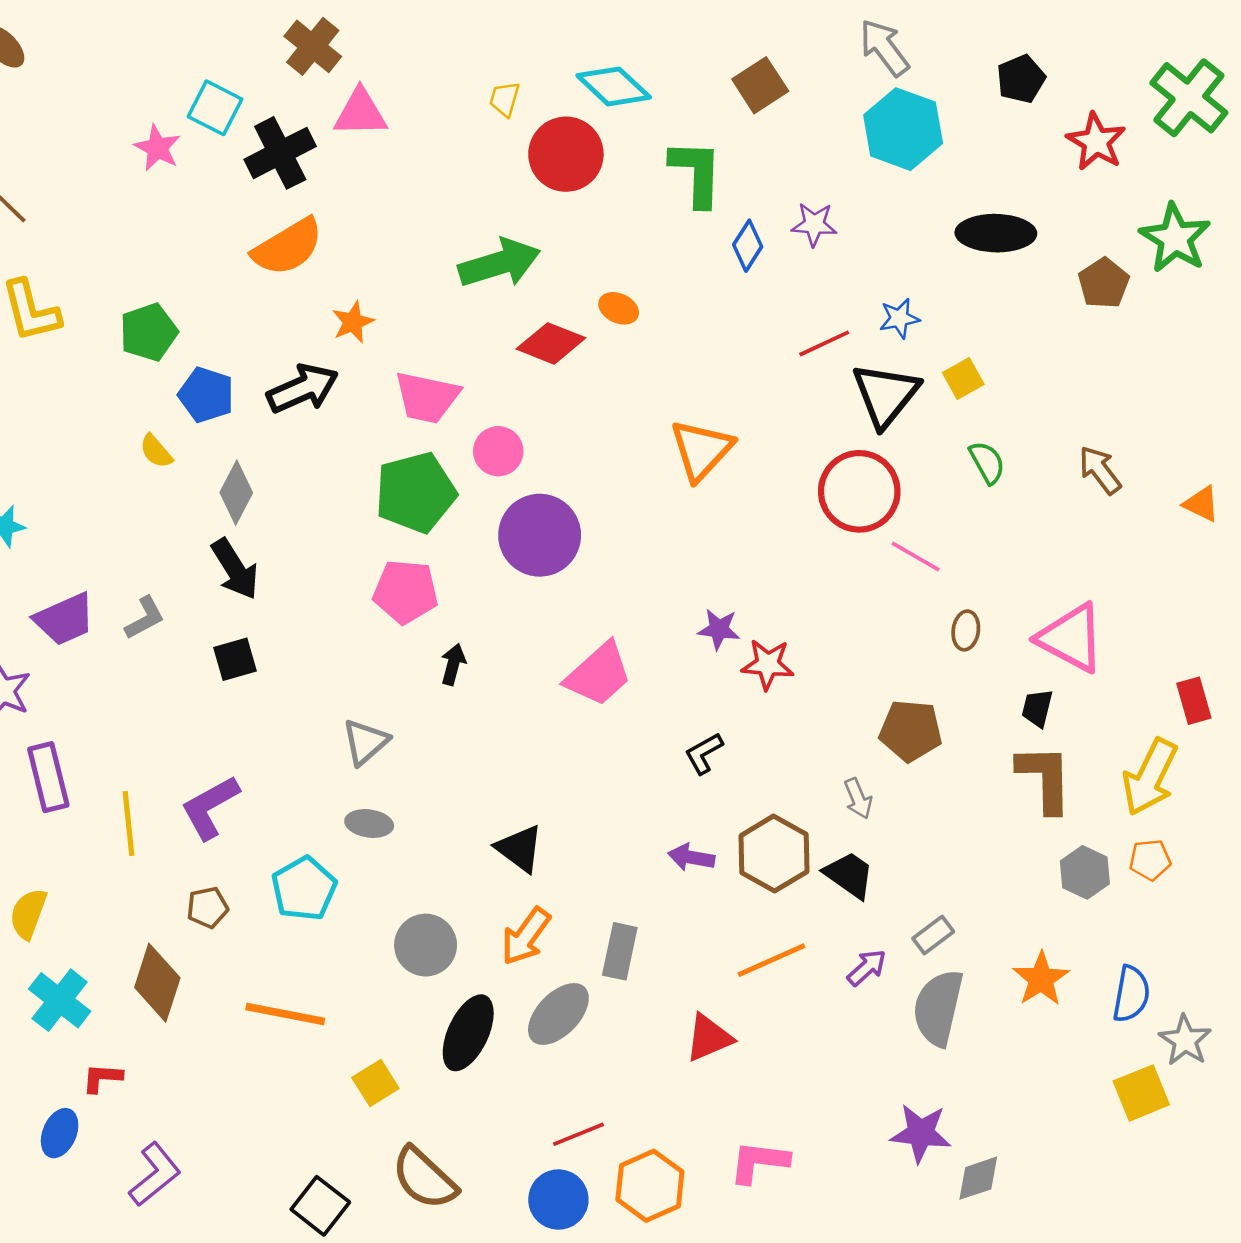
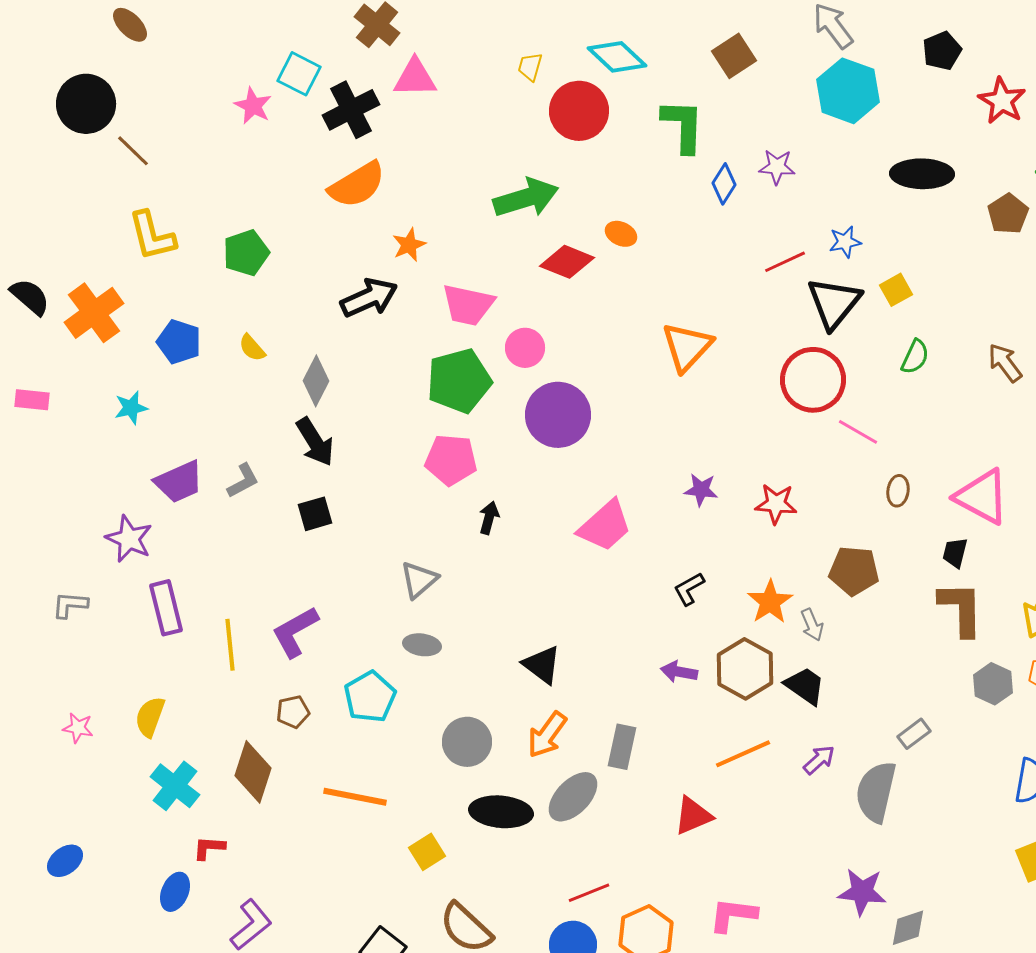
blue pentagon: (206, 395) -> (179, 342), moved
green semicircle: (987, 463) -> (915, 357), turned 54
red star: (768, 664) -> (776, 504), moved
gray rectangle: (933, 935) -> (914, 734), moved
orange star: (1041, 979) -> (770, 602), moved
black ellipse: (468, 1033) -> (501, 812), turned 70

